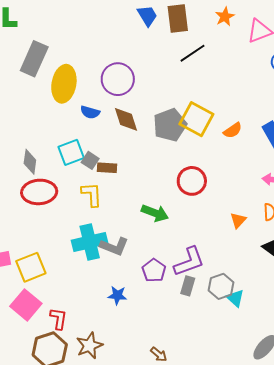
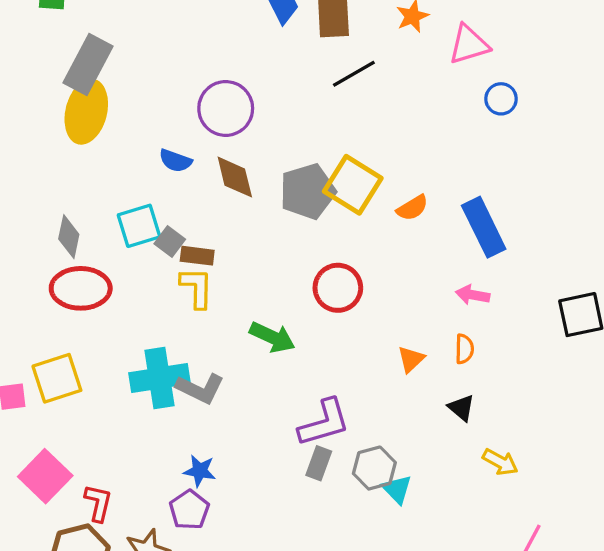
yellow ellipse: (64, 84) -> (86, 112), moved
yellow L-shape: (92, 194) -> (197, 288), moved
yellow square: (31, 267) -> (57, 378), moved
purple pentagon: (154, 270) -> (189, 510), moved

